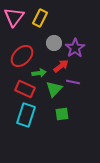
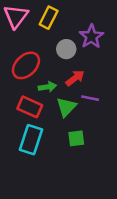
purple star: (75, 48) -> (91, 36), moved

